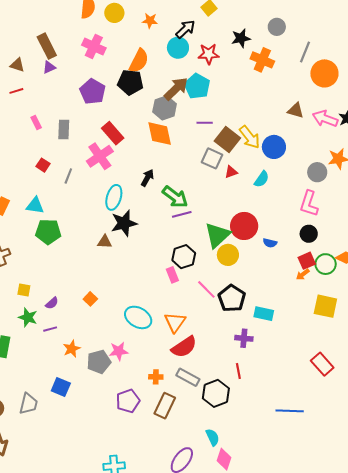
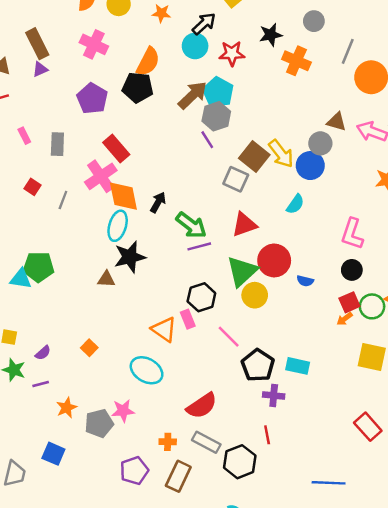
gray hexagon: (165, 108) -> (216, 116), moved
purple line: (205, 123) -> (207, 140), moved, turned 56
orange diamond: (160, 134) -> (123, 196), moved
red triangle: (231, 172) -> (244, 224), moved, size x1.6
gray circle: (317, 172) -> (320, 143), moved
cyan triangle: (35, 206) -> (21, 279), moved
black pentagon: (232, 298) -> (258, 365), moved
orange triangle: (175, 322) -> (164, 329), moved, turned -30

